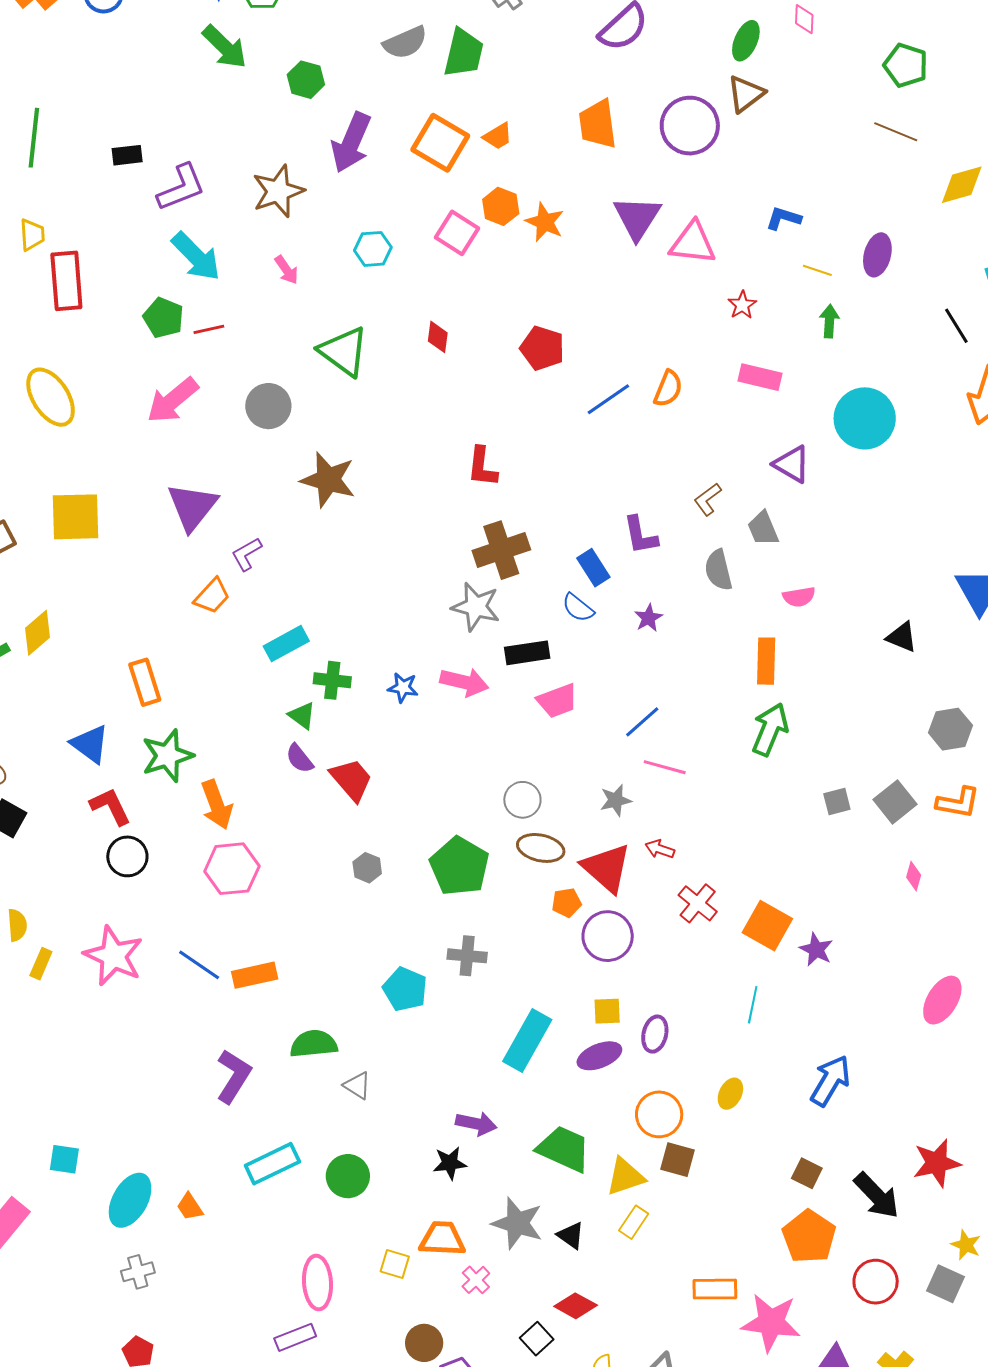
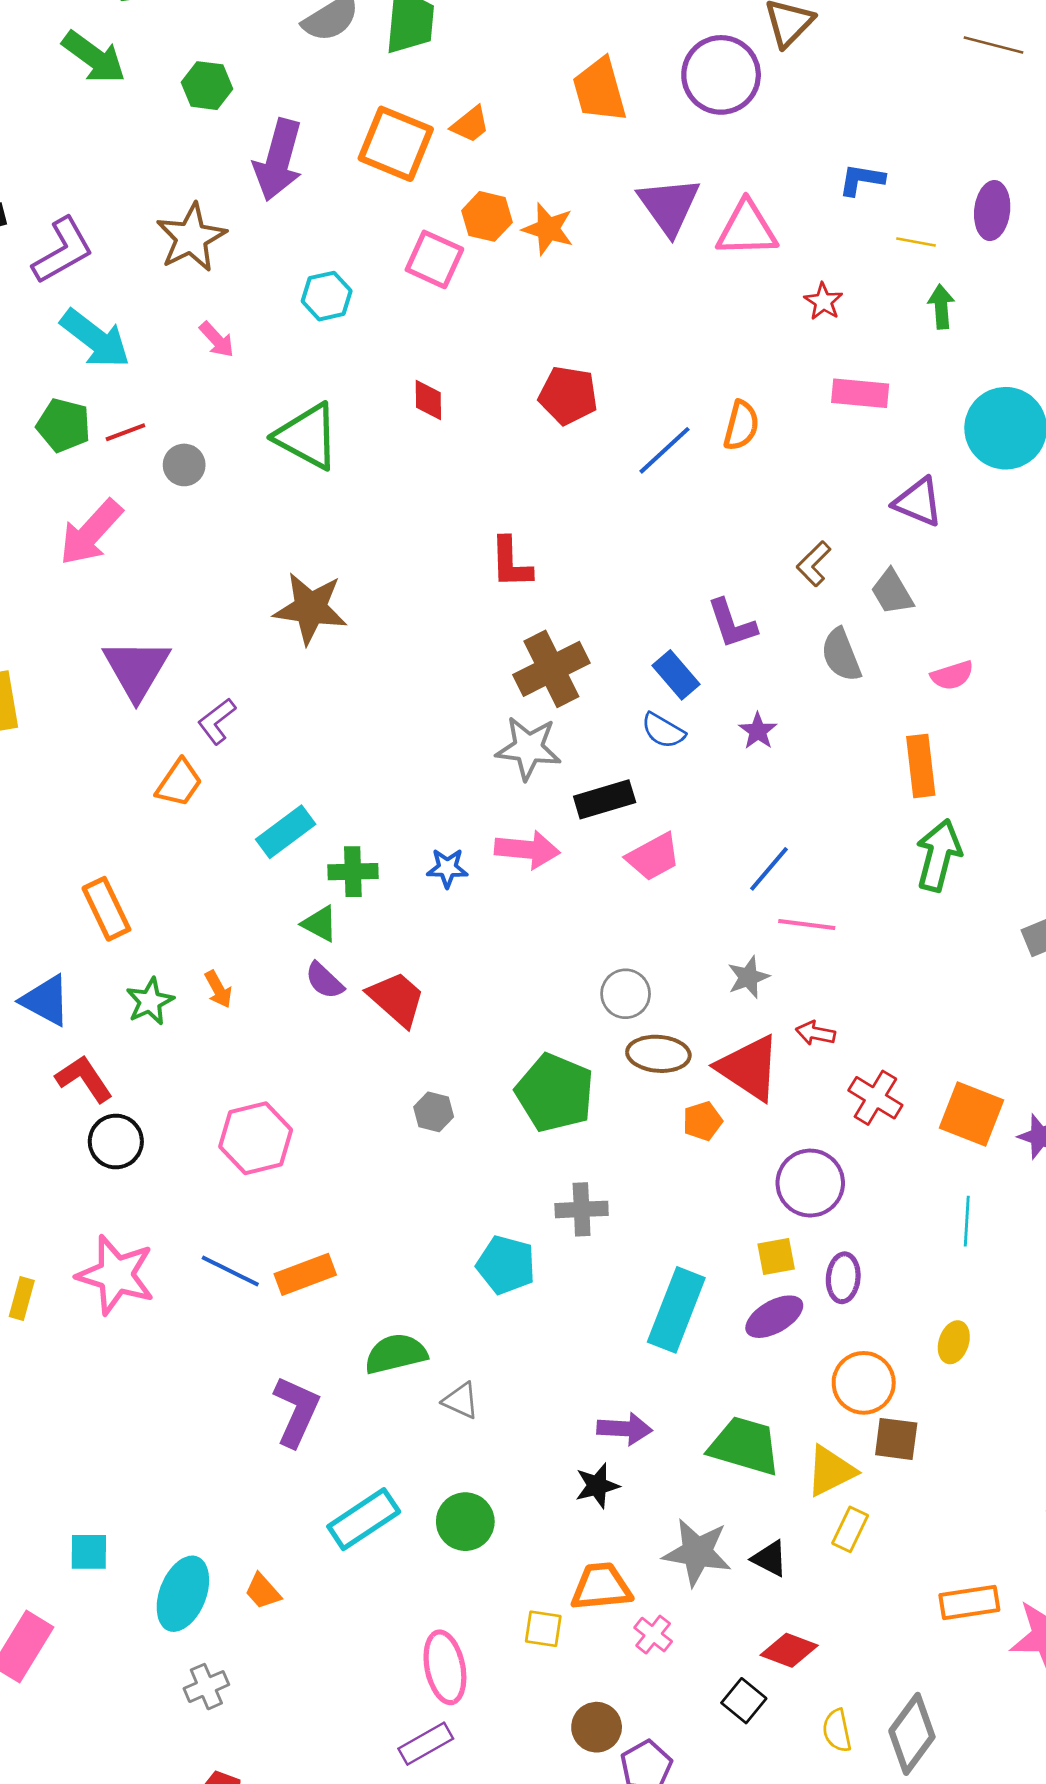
gray circle: (268, 406) -> (184, 465), moved, size x0.7
green star: (167, 756) -> (150, 1001), size x0.7
orange arrow: (217, 805) -> (218, 989), moved, size x0.6
purple circle: (608, 936) -> (810, 1183), moved

